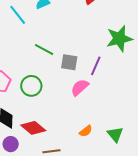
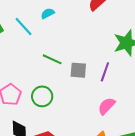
pink semicircle: (80, 87) -> (107, 106), moved

